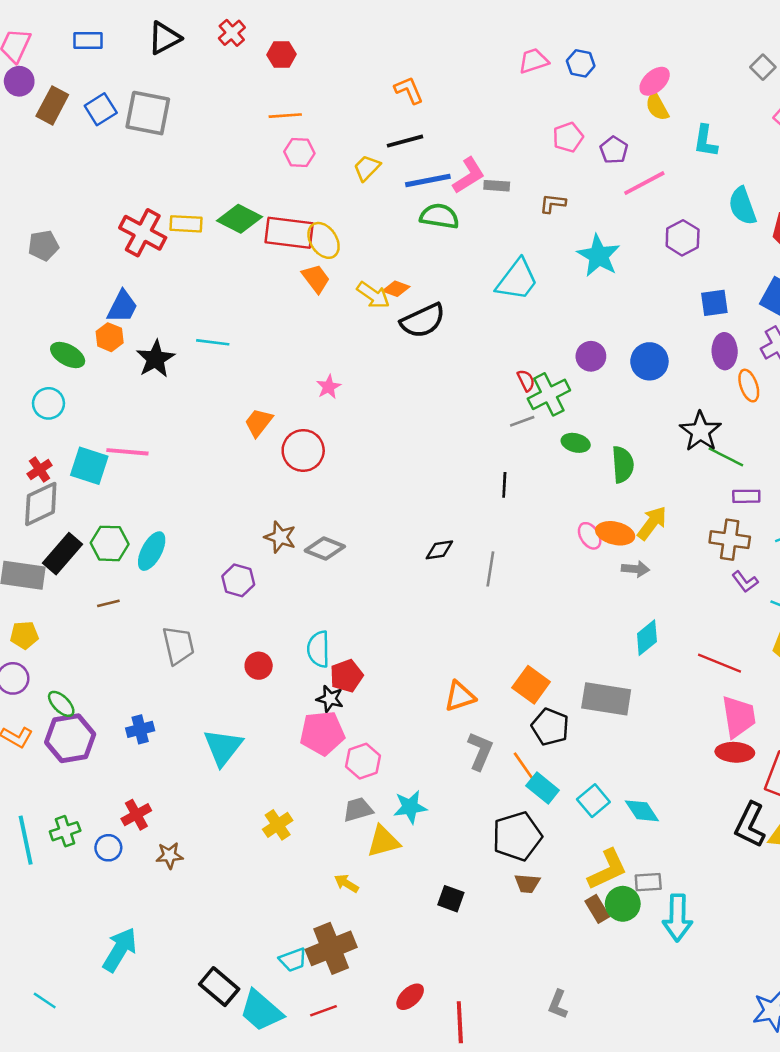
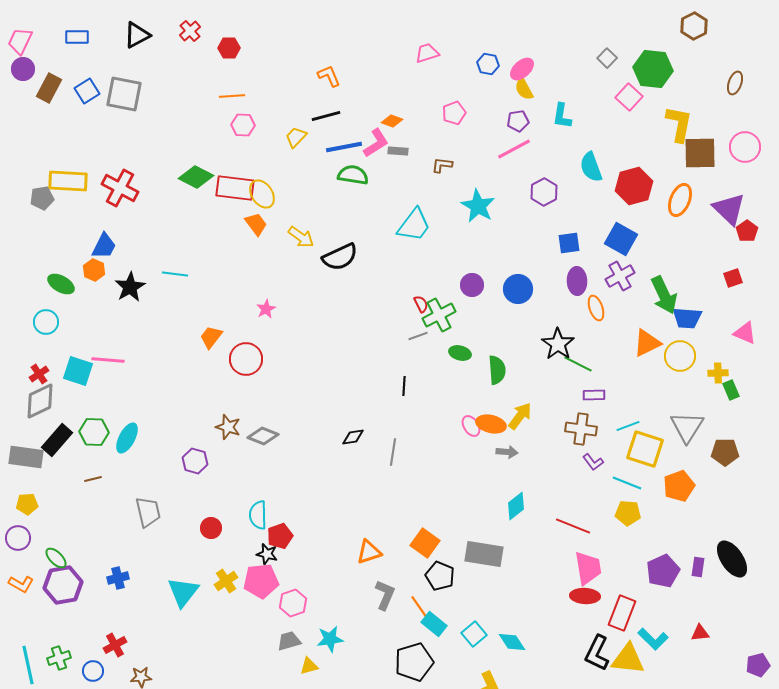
blue hexagon: (581, 63) -> (488, 64), moved
purple pentagon: (614, 150) -> (518, 121), moved, turned 30
yellow rectangle: (186, 224) -> (68, 181), moved, size x1.5
orange diamond: (396, 289) -> (392, 121), moved
yellow cross: (278, 825) -> (226, 581), moved
yellow triangle: (383, 841) -> (309, 666), size x0.7

